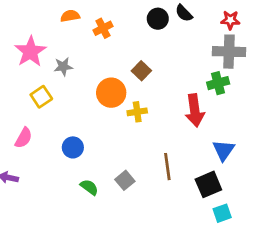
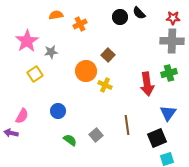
green cross: (218, 83) -> (169, 73), moved
yellow cross: (137, 112) -> (105, 85), turned 32
pink semicircle: (24, 138) -> (22, 116), moved

